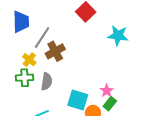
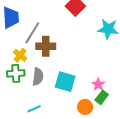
brown cross: (55, 51) -> (46, 46), turned 30
cyan square: (78, 100) -> (65, 82), moved

